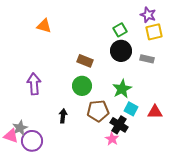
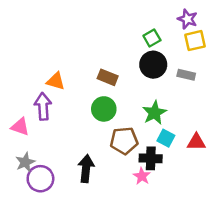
orange triangle: (44, 26) -> (56, 81), moved
black arrow: (63, 116) -> (86, 169), moved, size x1.5
black cross: (119, 125) -> (151, 158), turned -30
pink triangle: (11, 136) -> (20, 127), moved

